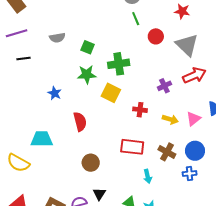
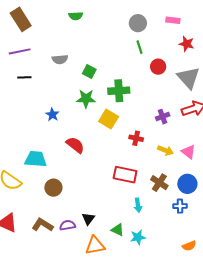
pink triangle: (193, 119) -> (189, 152), turned -49
red semicircle: (80, 122) -> (75, 145), turned -42
brown circle: (91, 163) -> (53, 188), moved

